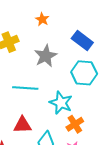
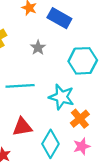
blue rectangle: (82, 41) -> (59, 18), moved
gray star: (46, 56) -> (38, 48), size x0.6

